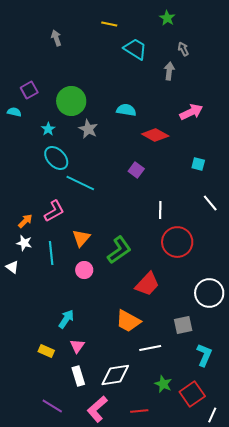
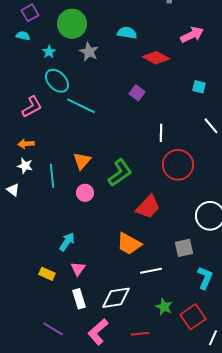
cyan semicircle: (14, 112) -> (23, 36), moved
pink L-shape: (54, 211) -> (32, 107), moved
orange arrow: (25, 221) -> (26, 144), turned -140

